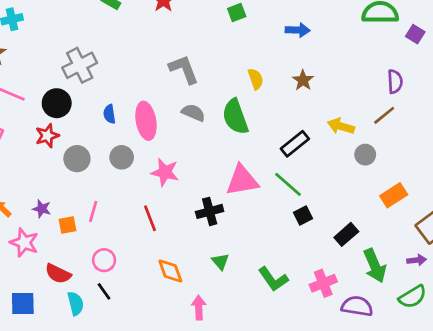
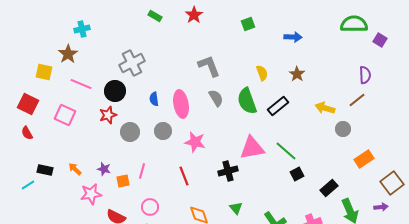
gray semicircle: (193, 113) -> (216, 98), turned 36
black rectangle: (295, 144) -> (278, 106), moved
pink star: (24, 243) -> (91, 194), turned -30

